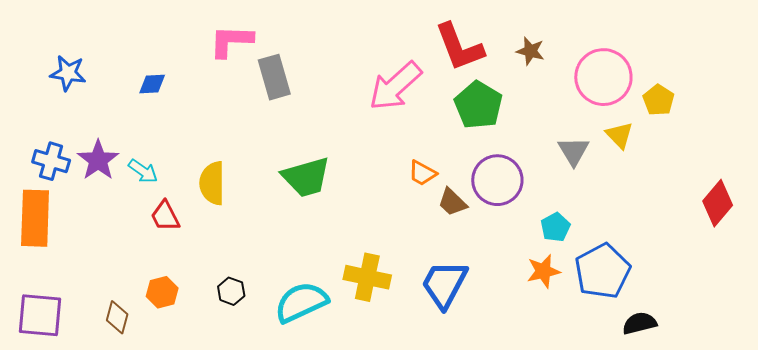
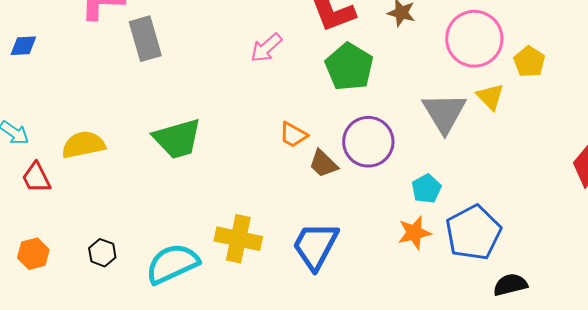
pink arrow: (395, 86) -> (266, 48), size x0.6
gray triangle: (573, 151) -> (444, 113), size x1.4
yellow semicircle: (212, 183) -> (83, 145), turned 78

